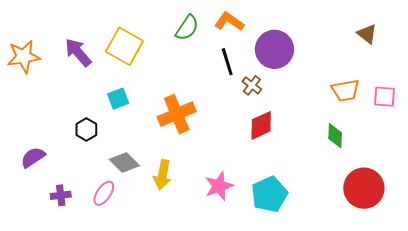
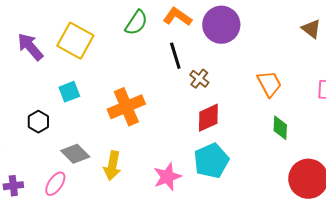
purple circle: (274, 49) -> (221, 25), moved
orange trapezoid: (345, 90) -> (269, 84), moved, turned -108
cyan pentagon: (269, 194) -> (211, 161), moved

